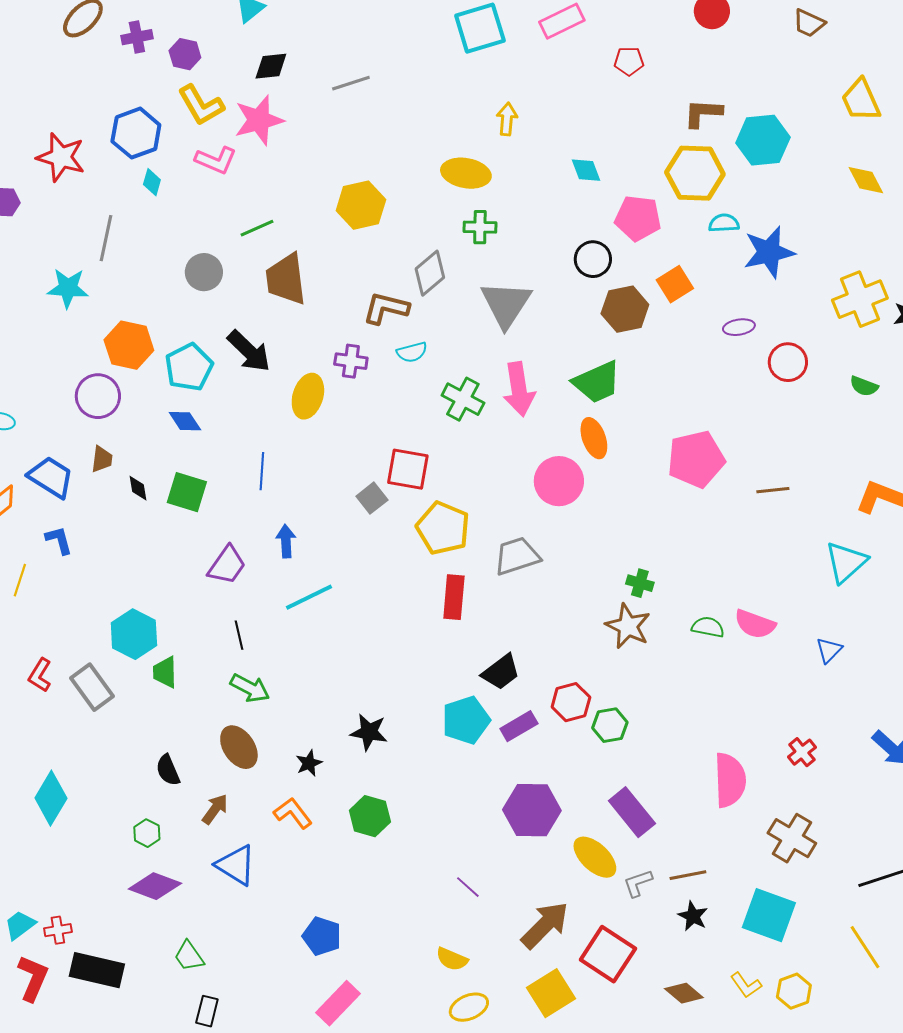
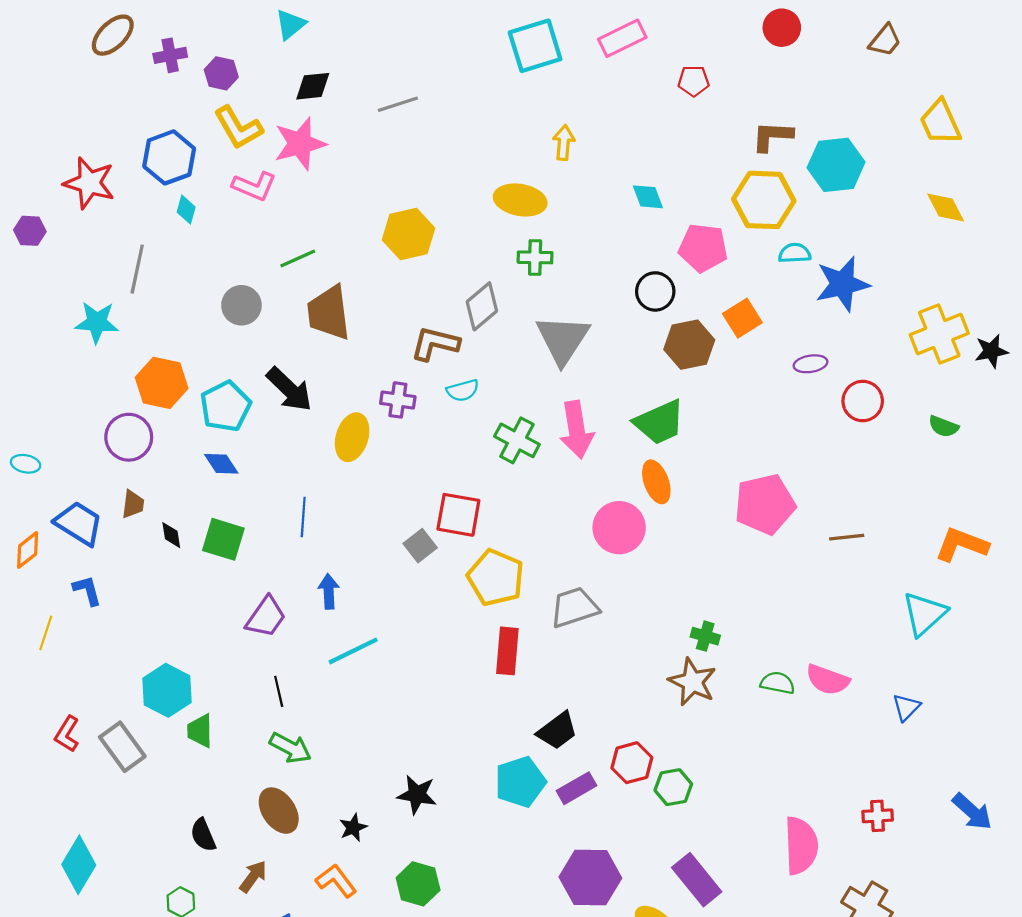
brown trapezoid: (809, 23) -> (885, 40), turned -76
red cross: (802, 752) -> (878, 816), turned 36

